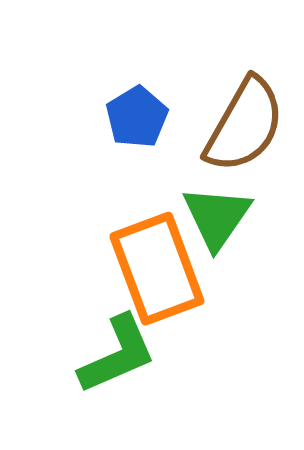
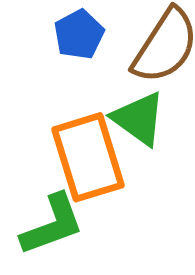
green triangle: (217, 217) -> (139, 119), turned -32

